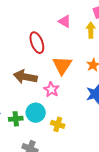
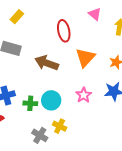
pink star: (51, 89) -> (84, 95), moved
yellow cross: (58, 124) -> (60, 126), moved

